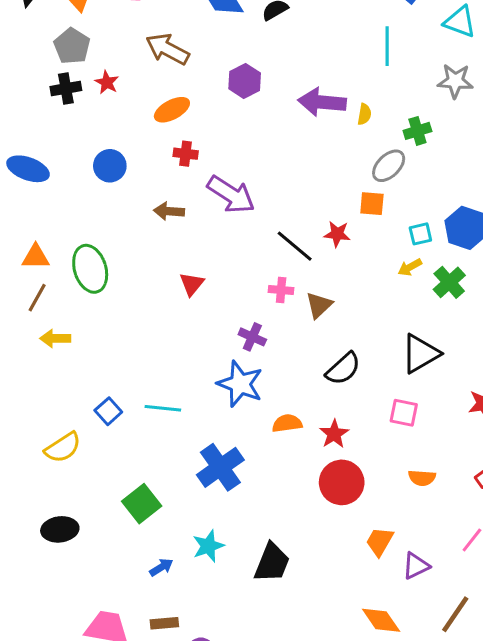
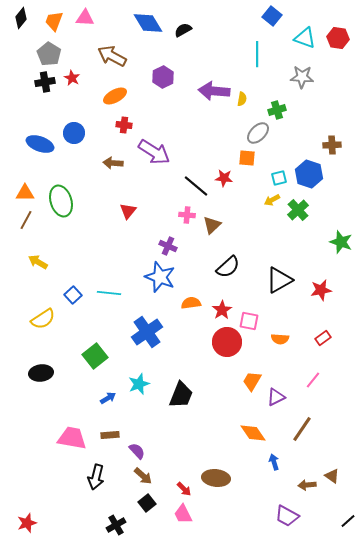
blue ellipse: (28, 169) -> (40, 144), moved
yellow arrow: (55, 338) -> (38, 262), moved, turned 30
black triangle: (420, 354) -> (279, 280), moved
pink square: (404, 413) -> (249, 321), moved

